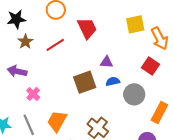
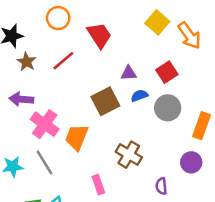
yellow square: (135, 24) -> (157, 22), turned -30
red square: (150, 66) -> (167, 72), moved, turned 30
pink cross: (33, 94) -> (45, 124), size x1.6
orange trapezoid: (57, 121) -> (77, 137), moved

